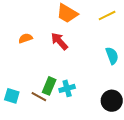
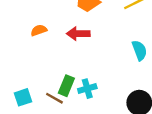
red arrow: (59, 41) -> (78, 34), turned -48
cyan square: (12, 96) -> (23, 97), turned -35

